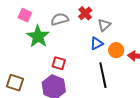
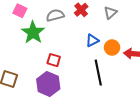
gray triangle: (104, 25) -> (110, 13), moved

